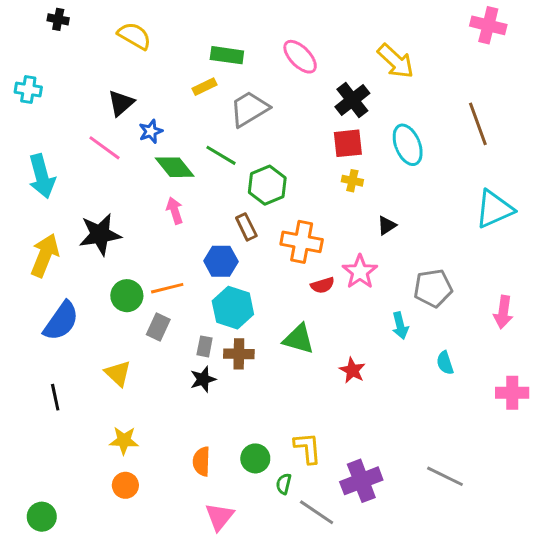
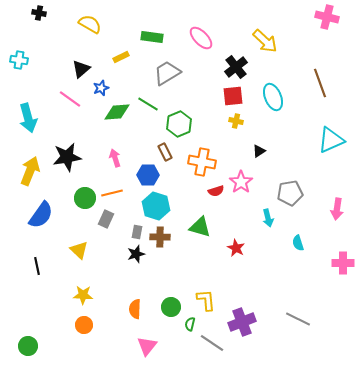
yellow rectangle: (205, 87) -> (121, 57), moved
green diamond: (175, 167) -> (117, 112), turned -56
pink arrow: (175, 211) -> (115, 158), moved

